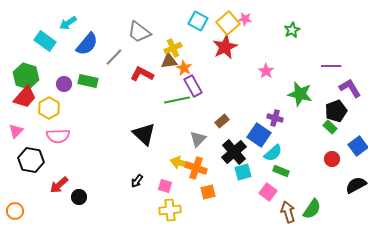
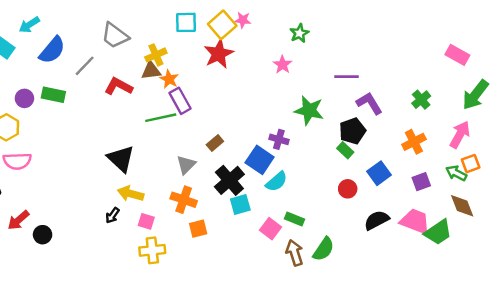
cyan square: (198, 21) -> (186, 22), turned -30
pink star: (266, 71) -> (283, 65), moved
yellow arrow: (181, 163) -> (131, 194), moved
green rectangle: (281, 171) -> (295, 219), moved

